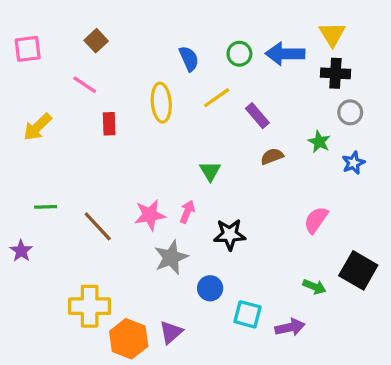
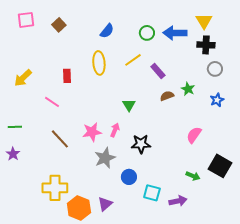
pink square: (28, 49) -> (26, 20), moved
blue semicircle: (189, 59) -> (107, 31), moved, turned 63
pink line: (85, 85) -> (52, 102), moved
green star: (319, 142) -> (188, 89), moved
green line: (46, 207) -> (15, 127), moved

